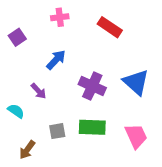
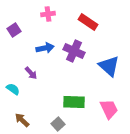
blue arrow: (56, 60) -> (45, 48), turned 36
purple cross: (92, 86) -> (74, 51), moved
gray square: (57, 131) -> (58, 124), moved, turned -32
brown arrow: (27, 150) -> (22, 120), turned 98

